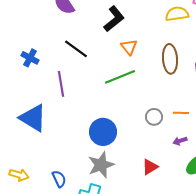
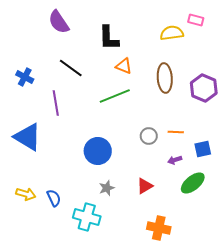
black L-shape: (114, 19) -> (109, 38), turned 128
orange triangle: (129, 47) -> (124, 66), turned -30
gray star: (101, 165) -> (107, 188), moved, size x0.6
yellow arrow: (19, 175) -> (26, 194), moved

